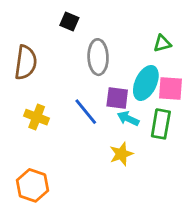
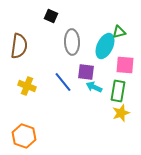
cyan ellipse: (146, 83) -> (105, 46), moved
yellow star: (121, 154) -> (121, 113), moved

